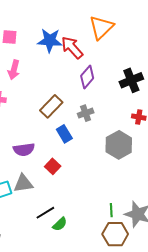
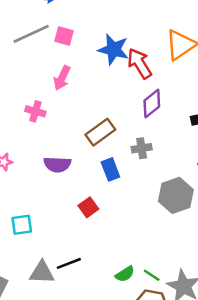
purple semicircle: (24, 149) -> (57, 164), moved
gray triangle: (23, 184) -> (42, 272), moved
green line: (111, 210) -> (152, 275), turned -64
green semicircle: (60, 224) -> (125, 274), moved

